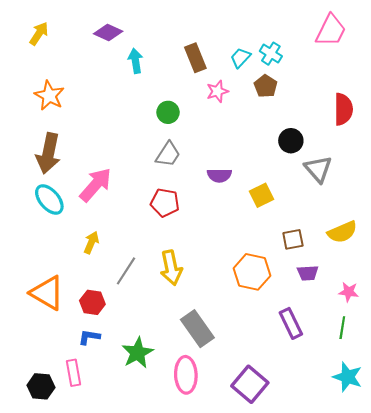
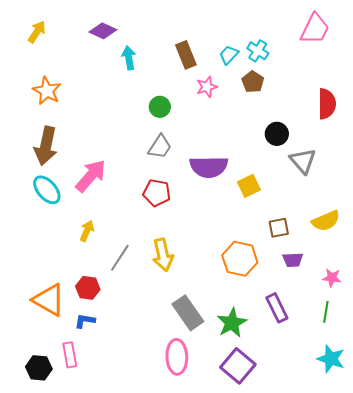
purple semicircle: (219, 175) -> (209, 167), size x1.6
orange triangle: (47, 293) -> (49, 300), moved
green star: (138, 353) -> (232, 323), moved

